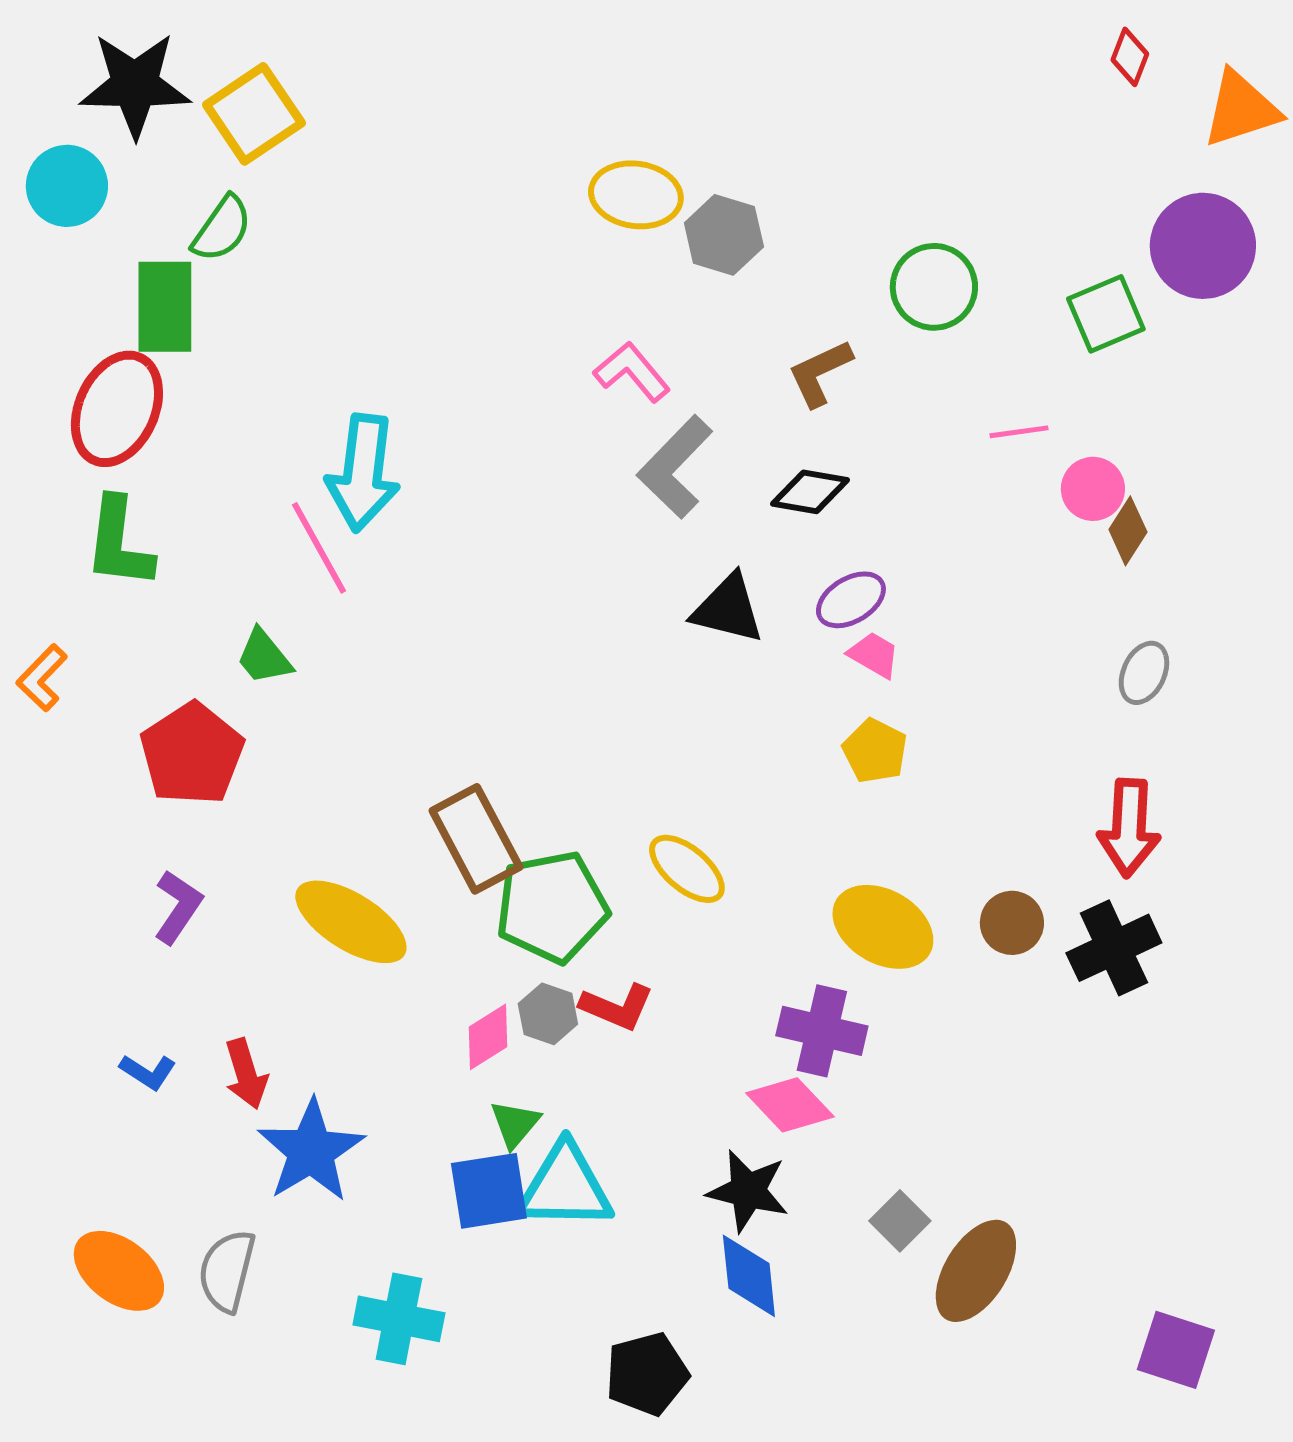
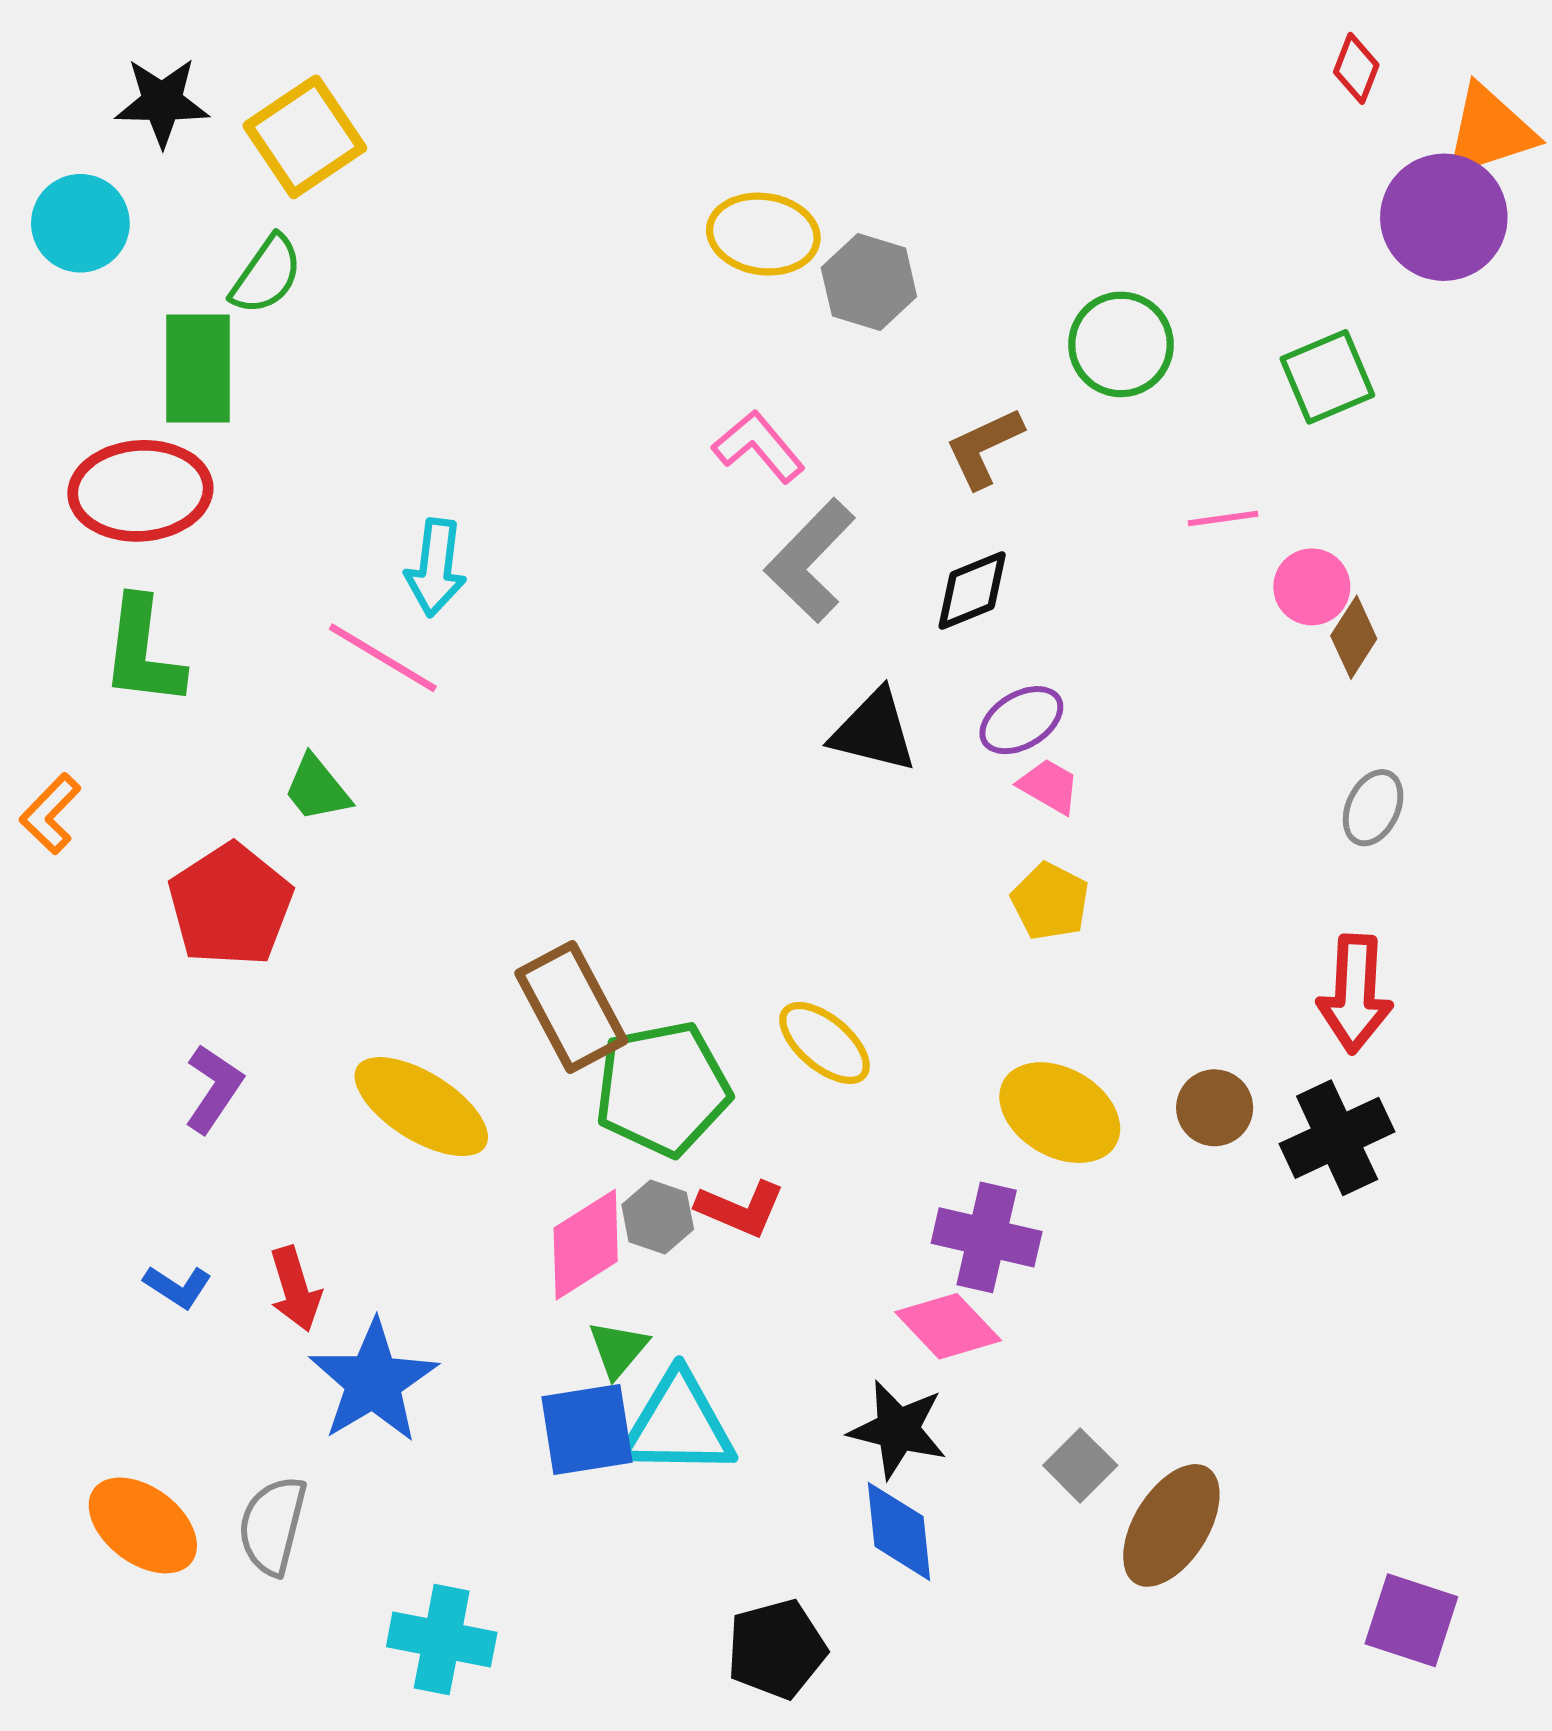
black star: (135, 85) -> (162, 102), size x0.7
purple circle: (1203, 246) -> (1444, 217), moved
red ellipse: (117, 409) -> (140, 491), turned 62
cyan arrow: (363, 473) -> (436, 568), size x0.7
black diamond: (810, 492) -> (972, 590), turned -32
pink line: (319, 548) -> (383, 658), turned -30
pink diamond: (488, 1037) -> (586, 1245), size x1.4
cyan cross: (399, 1319) -> (442, 1639), moved

